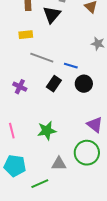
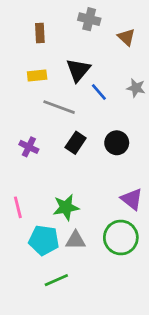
black triangle: (52, 15) -> (78, 70), moved
blue line: (71, 66) -> (99, 92), moved, turned 32
gray triangle: (59, 164) -> (76, 240), moved
cyan pentagon: (15, 166) -> (44, 240), moved

